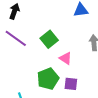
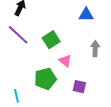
purple square: (71, 84) -> (79, 87), moved

